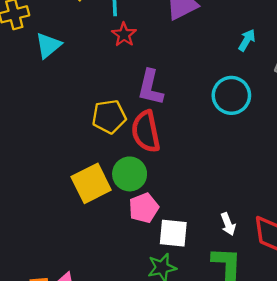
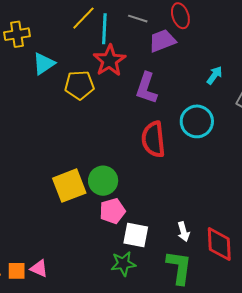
red star: (124, 35) -> (110, 61), size x1.5
purple L-shape: (150, 87) -> (146, 88), moved
yellow pentagon: (109, 117) -> (79, 85), moved
red semicircle: (146, 131) -> (153, 139), moved

